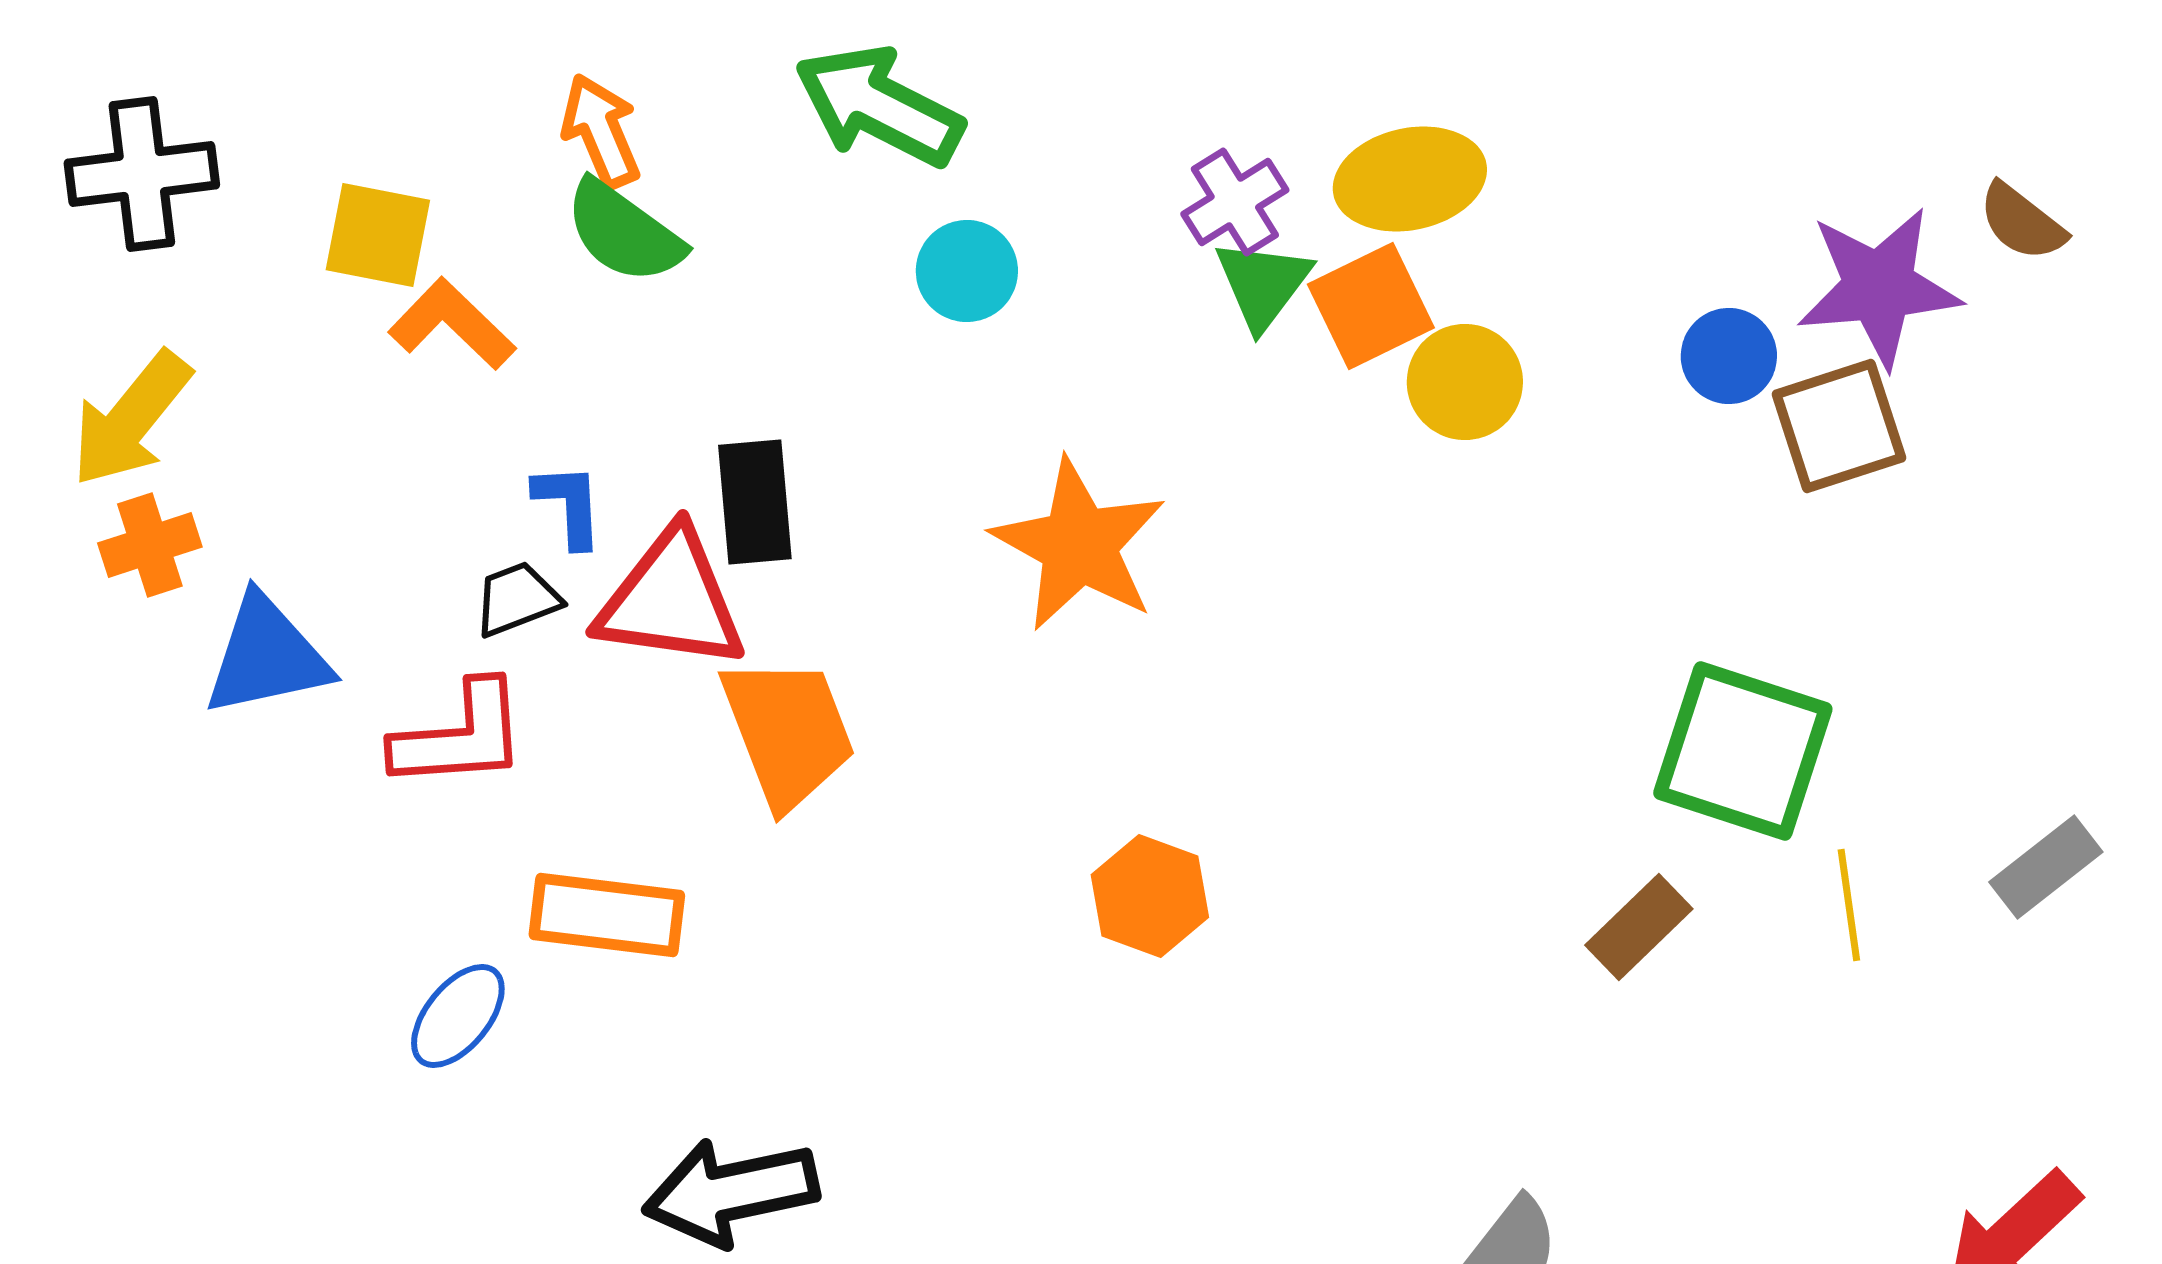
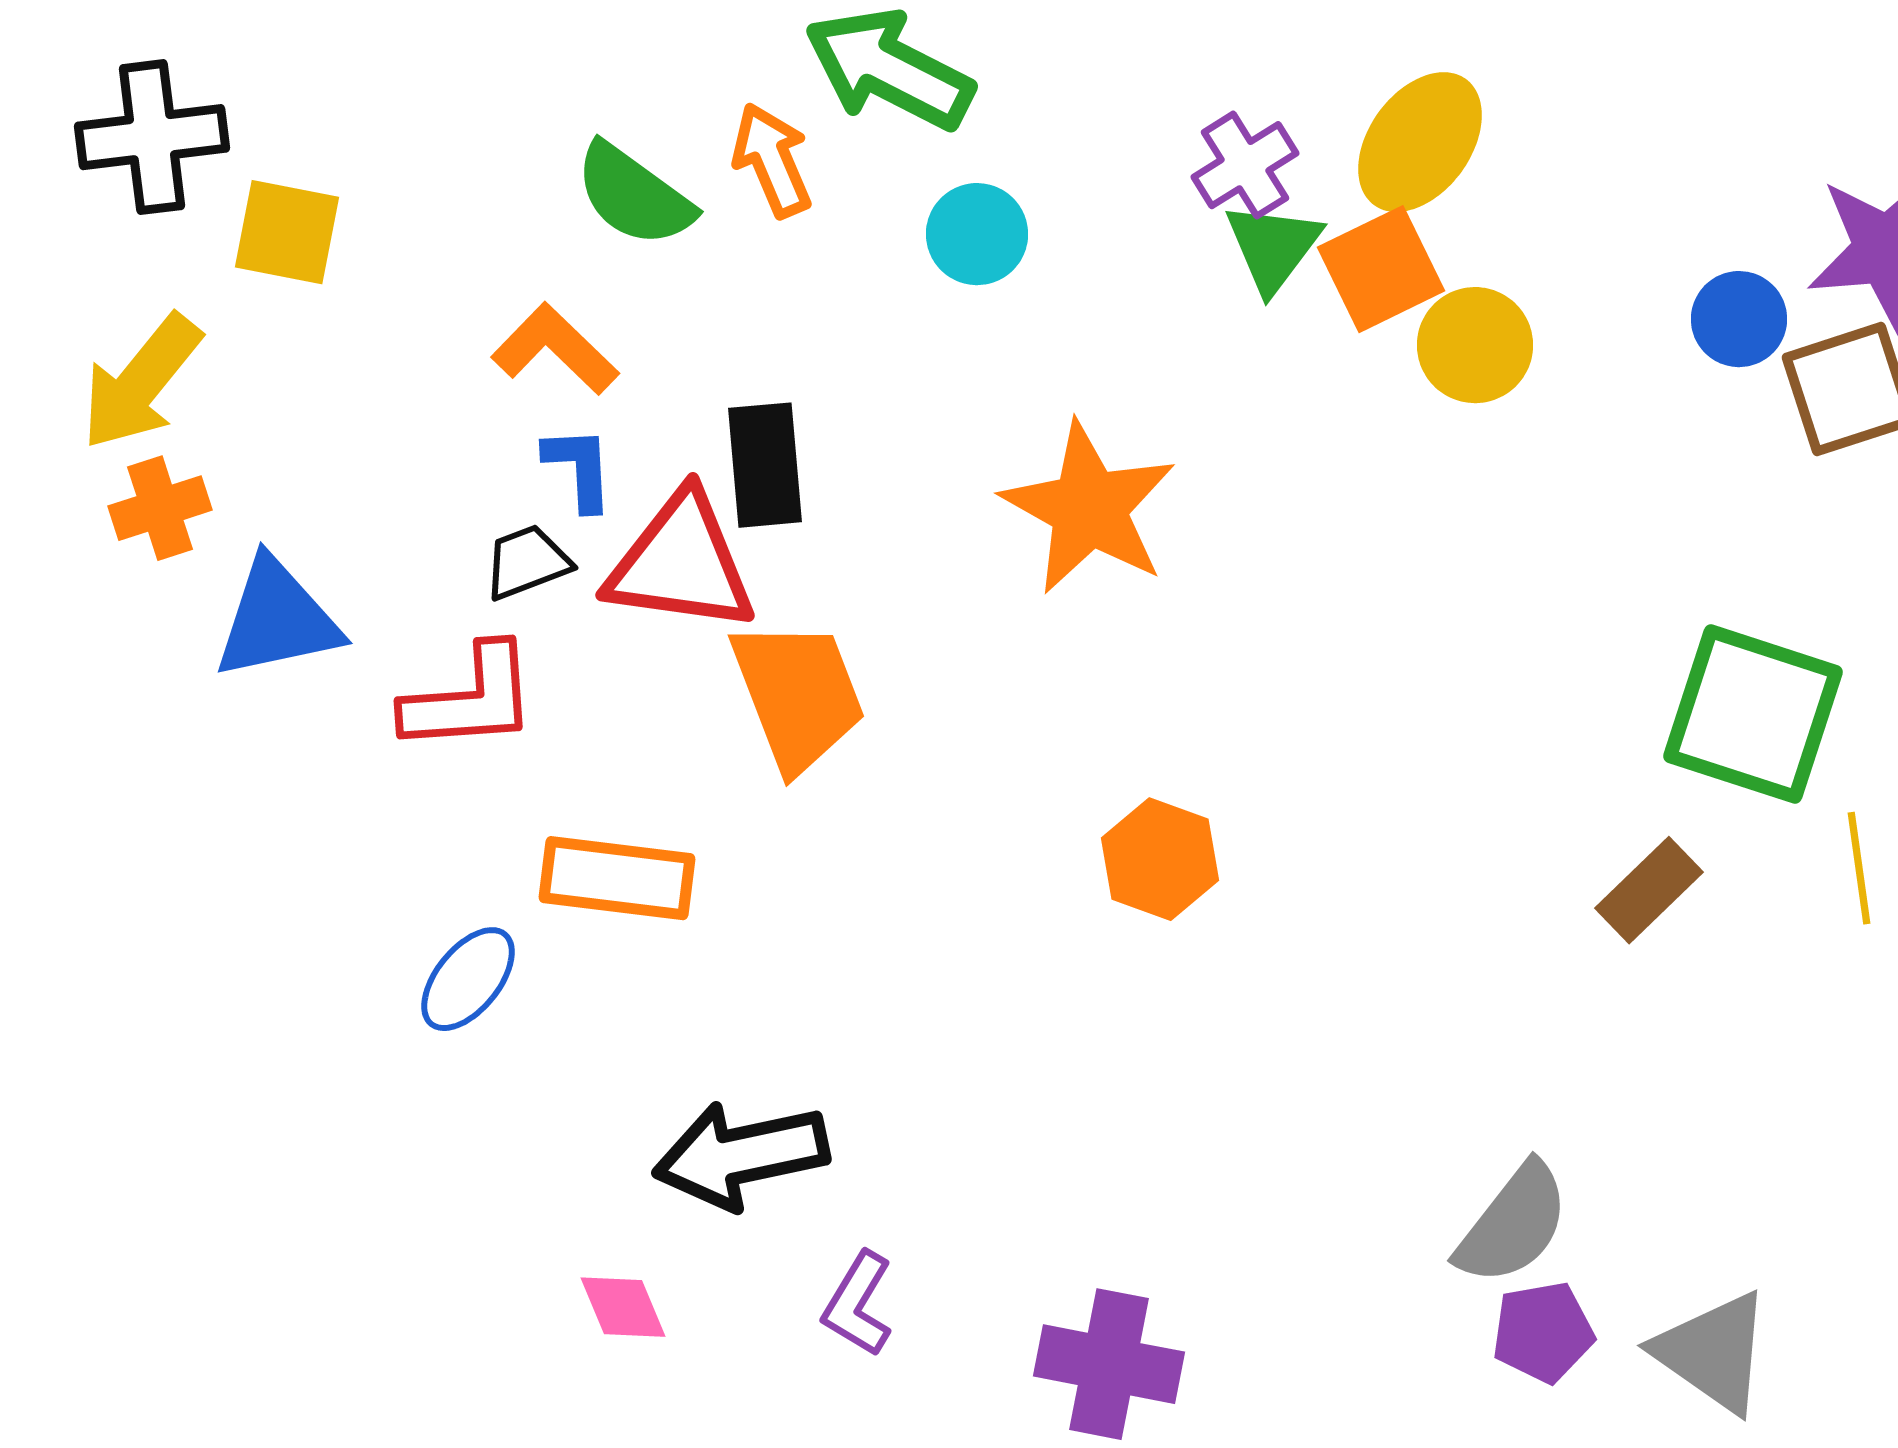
orange arrow: (601, 131) -> (772, 160), moved
yellow ellipse: (1410, 179) -> (1420, 142), turned -42
yellow square: (378, 235) -> (287, 232), moved
orange L-shape: (452, 324) -> (555, 349), moved

